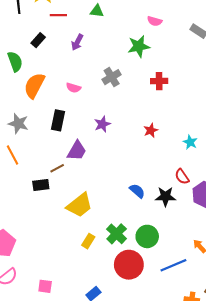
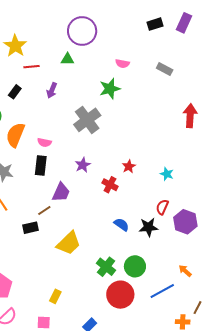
gray cross: (112, 77) -> (87, 120), size x1.5
red cross: (159, 81) -> (110, 185), moved, turned 35
pink semicircle: (73, 88) -> (44, 142), moved
red semicircle: (182, 177) -> (162, 207), turned 63
yellow rectangle: (88, 241) -> (55, 296), moved

